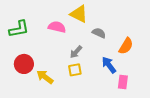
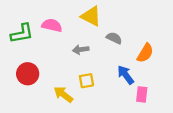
pink semicircle: (57, 27) -> (52, 25), moved
gray arrow: (76, 52) -> (81, 50), moved, turned 40
yellow arrow: (45, 77) -> (63, 94), moved

